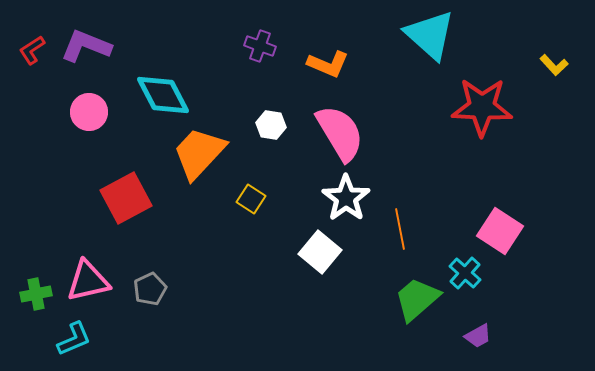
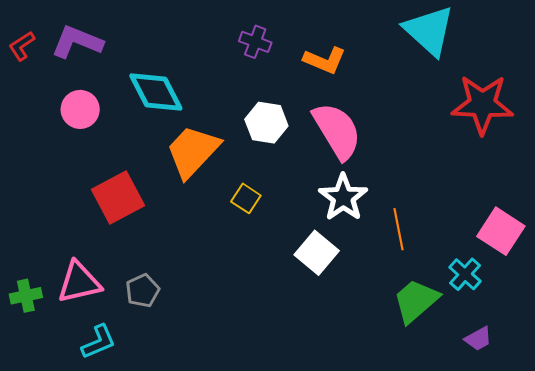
white hexagon: (271, 125) -> (266, 123), size x1.4
cyan L-shape: (74, 339) -> (99, 342), moved

